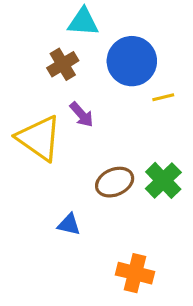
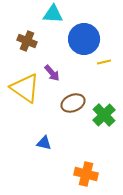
brown cross: (63, 64) -> (27, 41), moved, turned -36
brown ellipse: (115, 182) -> (73, 103), moved

